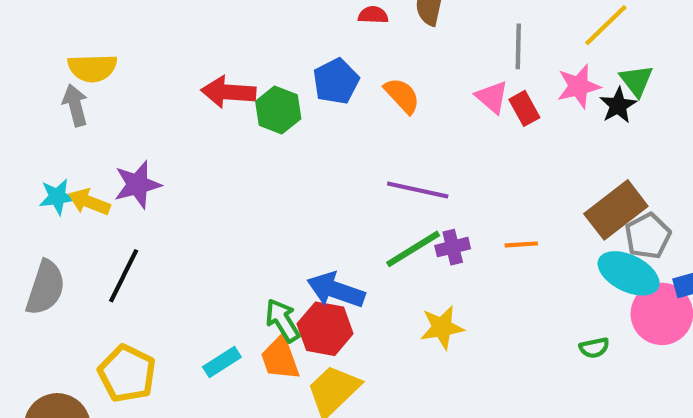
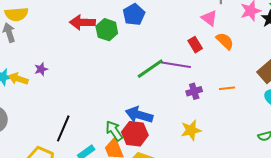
orange semicircle: (402, 96) -> (225, 41), moved
red rectangle: (524, 108) -> (195, 45), moved
purple star: (137, 185) -> (41, 69), size x0.6
green line: (413, 249) -> (150, 69), moved
black line: (124, 276) -> (63, 128), moved

